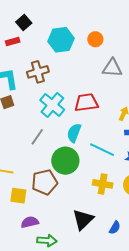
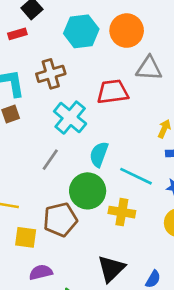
orange circle: (95, 39) -> (127, 31), size x1.6
red trapezoid: (86, 103) -> (113, 92), moved
yellow cross: (103, 184) -> (122, 212), moved

